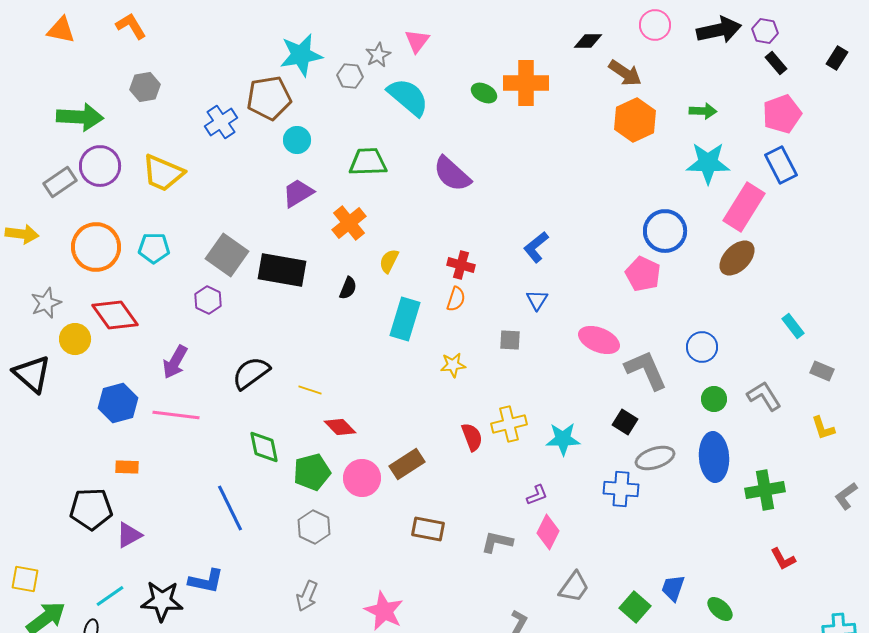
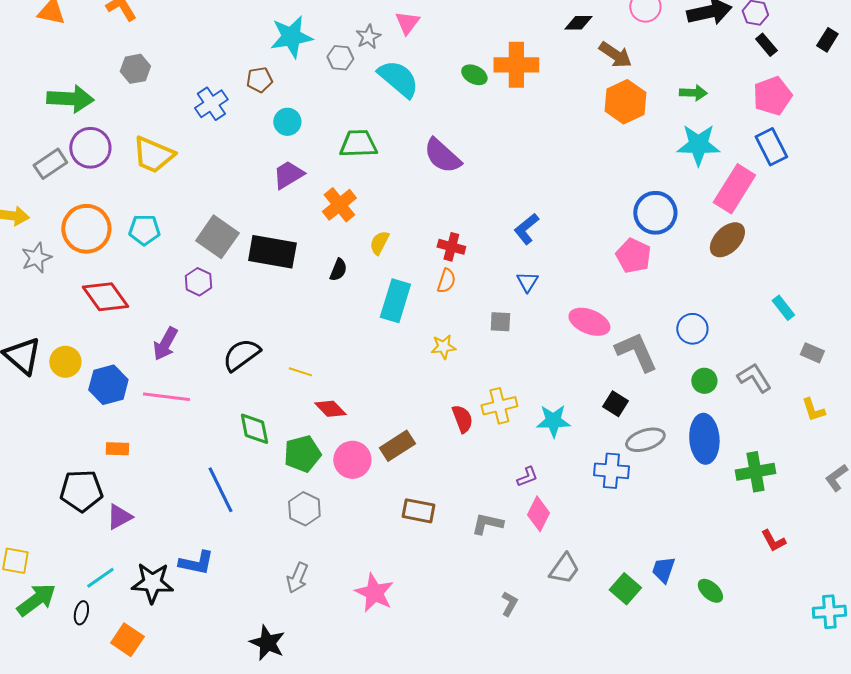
brown pentagon: (269, 98) -> (259, 80), size x0.6
gray star: (46, 303) -> (36, 258), moved
yellow circle: (75, 339) -> (65, 362), moved

